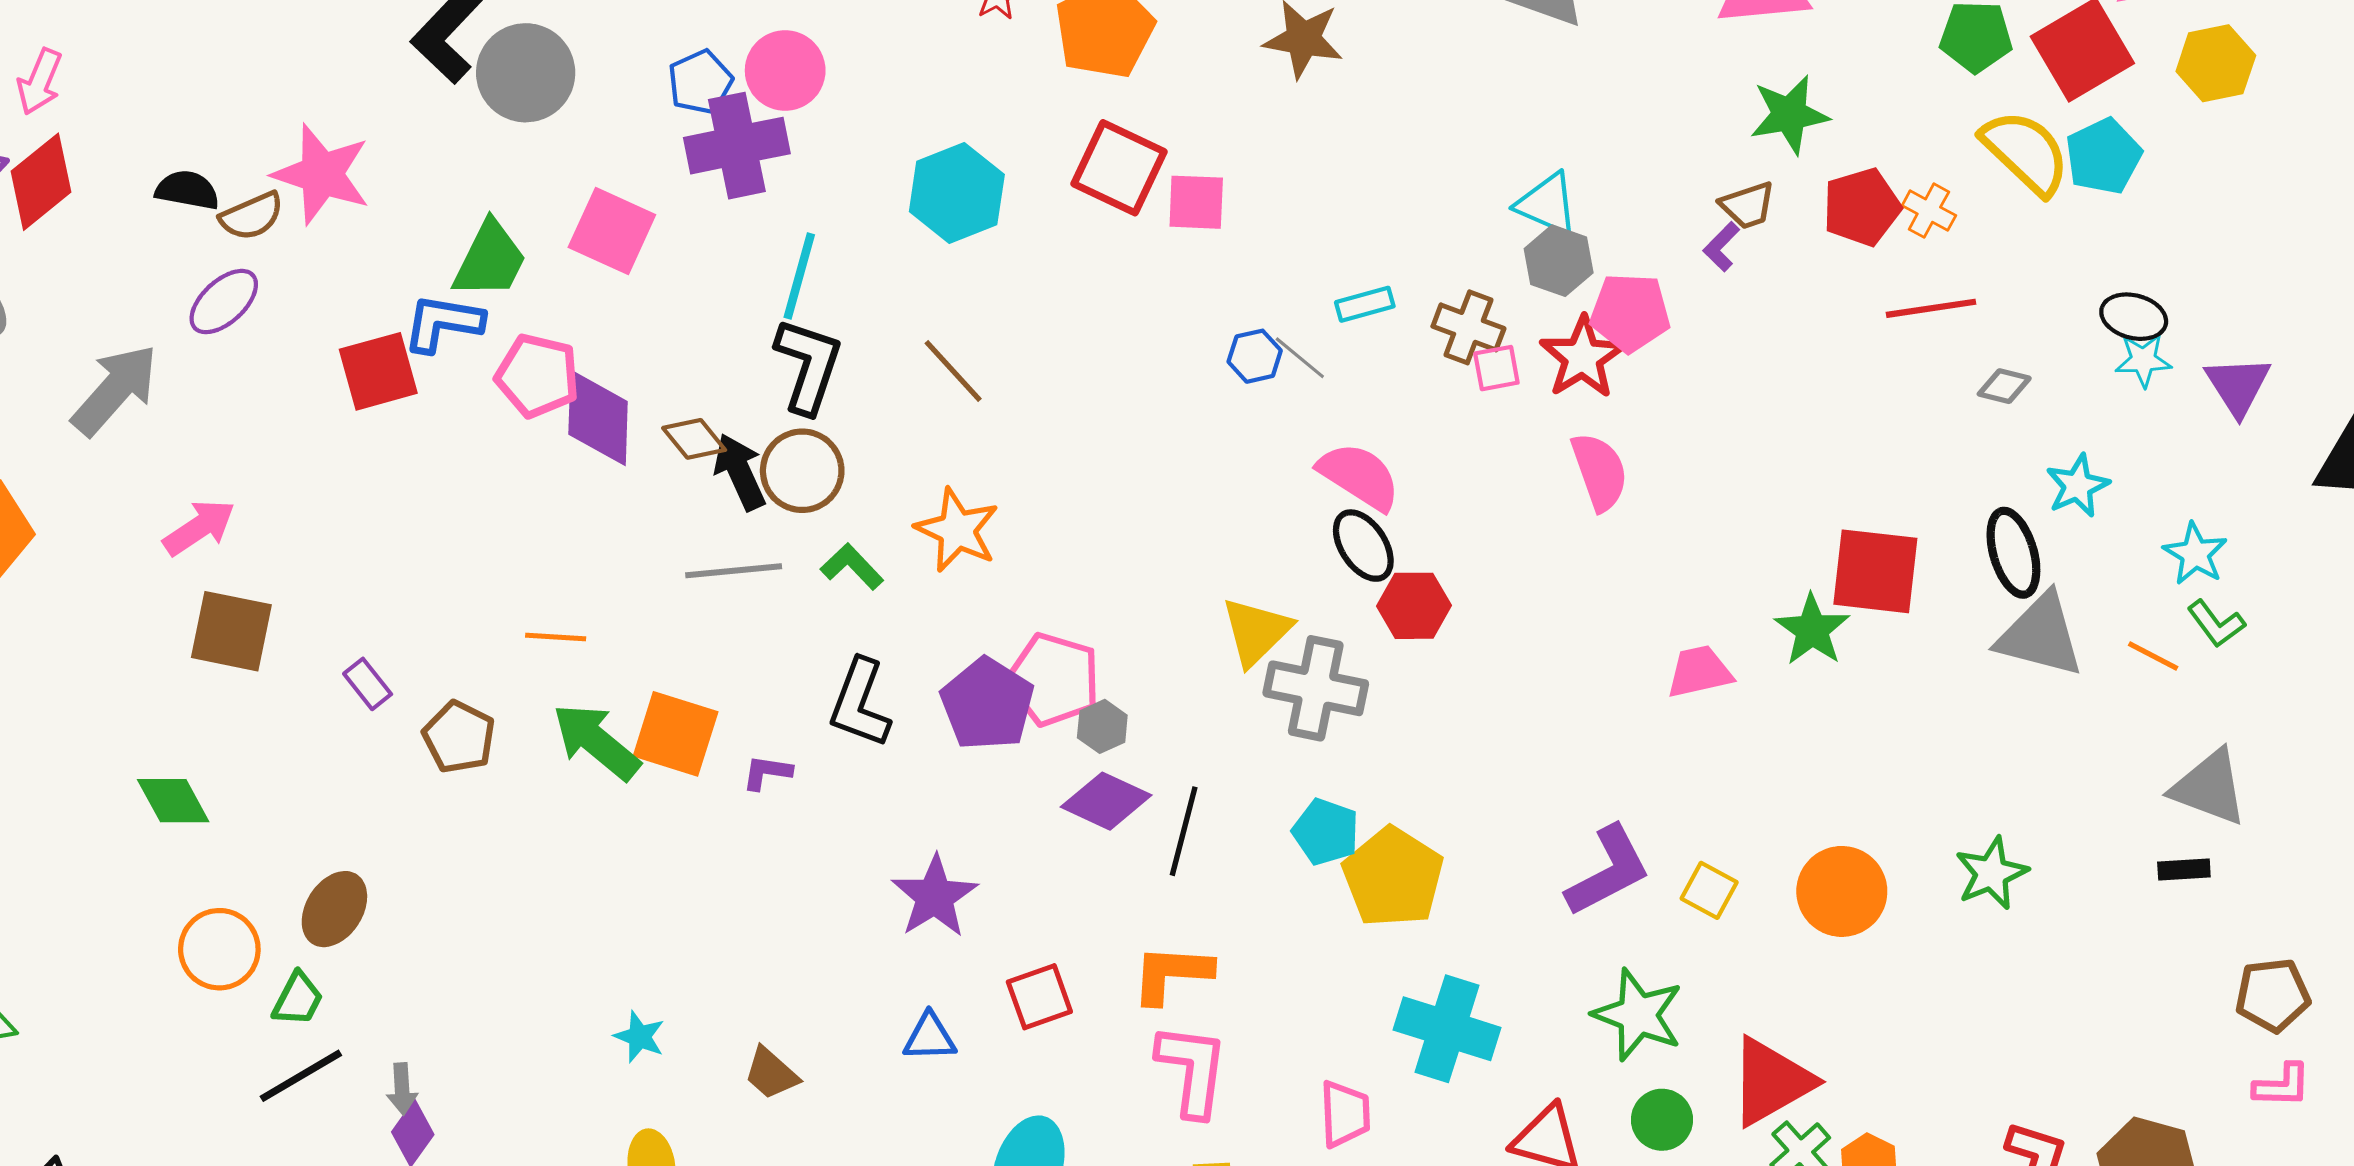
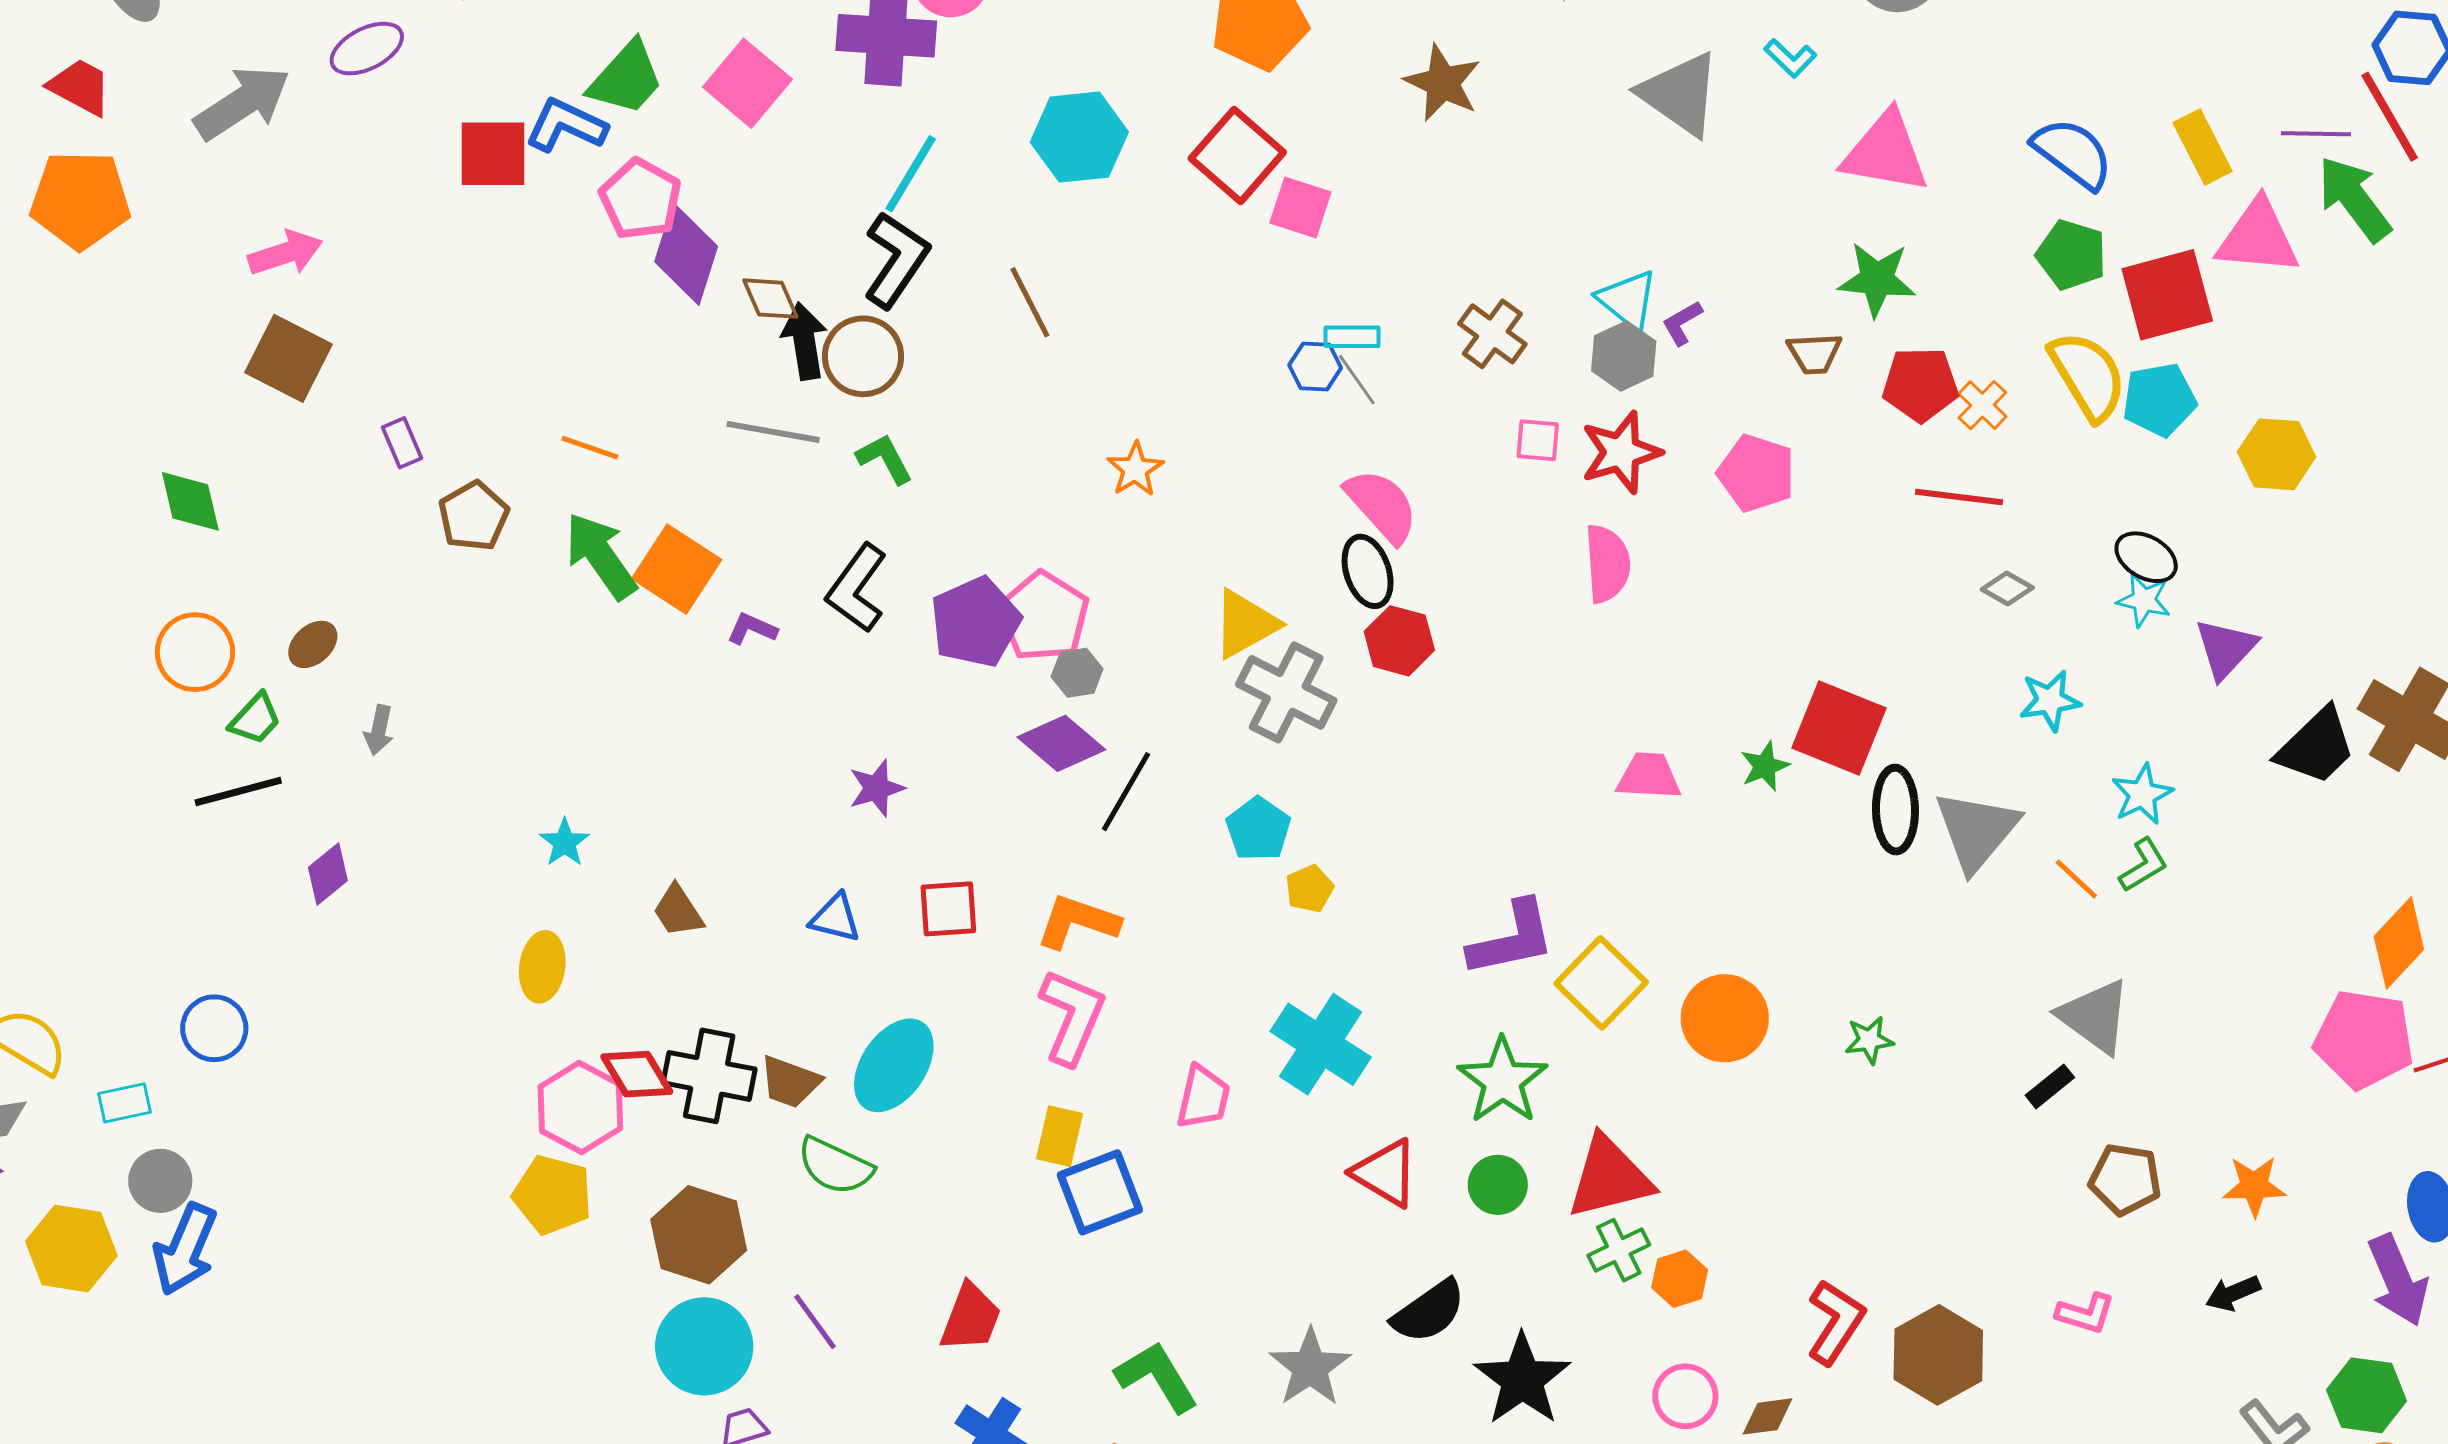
yellow hexagon: (2216, 63) -> (2277, 454), moved
purple L-shape: (1721, 247) -> (1682, 323), moved
cyan rectangle: (1365, 304) -> (1352, 337), moved
pink pentagon: (1630, 313) -> (1756, 473), moved
brown cross: (1468, 327) -> (1492, 334), moved
orange star: (957, 530) -> (1135, 469), moved, size x0.7
black ellipse: (2013, 553) -> (1895, 810), moved
green L-shape: (2216, 624) -> (2144, 865), turned -100
green star: (1812, 630) -> (1765, 766), size x0.7
gray triangle: (2040, 635) -> (1977, 831), turned 40
black rectangle: (2184, 870) -> (2050, 1086), turned -51
green star: (1991, 873) -> (1869, 1040), size x0.7
yellow pentagon: (1393, 877) -> (1309, 889), size x0.5
yellow square: (1709, 890) -> (1601, 983), size x1.6
purple star: (935, 897) -> (876, 788), size x0.7
brown ellipse: (334, 909) -> (313, 644), size x0.7
brown pentagon: (2273, 995) -> (2125, 1179), moved
gray arrow: (402, 1089) -> (379, 730), moved

